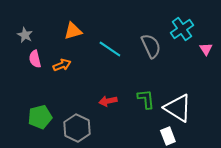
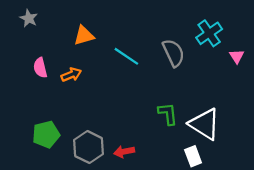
gray star: (25, 35) -> (29, 18), moved
red arrow: (108, 101) -> (124, 152), moved

